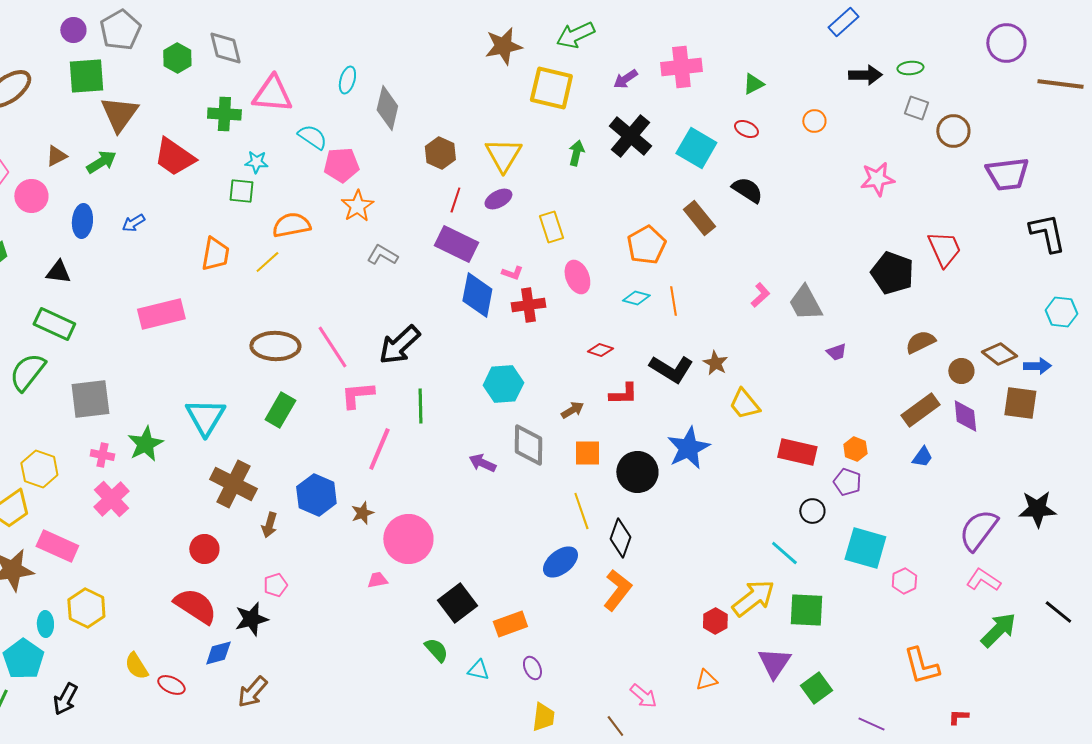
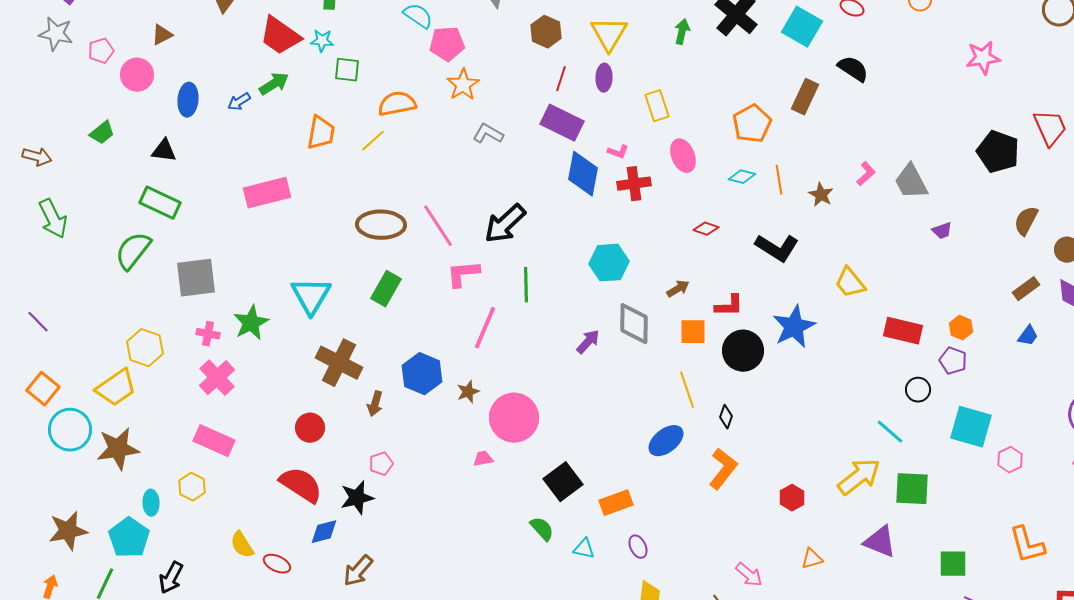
green arrow: (101, 162) -> (274, 84), moved
cyan star: (256, 162) -> (322, 41), moved
purple ellipse: (498, 199) -> (604, 78), turned -60
brown rectangle: (699, 218) -> (805, 97), turned 64
brown semicircle: (920, 342) -> (1026, 221), turned -36
brown star: (715, 363) -> (821, 195), moved
red L-shape: (623, 394) -> (729, 306), moved
brown rectangle: (920, 410) -> (1026, 289), size x0.7
purple arrow: (482, 463) -> (588, 342), turned 108
black diamond: (620, 538) -> (726, 417), size x0.6
pink rectangle: (57, 546) -> (214, 441), moved
yellow hexagon: (86, 608) -> (192, 487), size x0.7
red hexagon: (715, 621) -> (792, 498), moved
purple triangle: (774, 663) -> (880, 542), turned -42
green square: (816, 688) -> (953, 564), moved, turned 36

